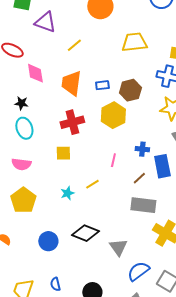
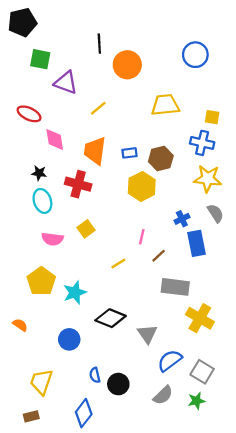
red cross: (72, 122) -> (78, 184), moved, turned 30
blue cross: (142, 149) -> (182, 219), moved, turned -32
yellow square: (63, 153) -> (86, 229), turned -35
pink semicircle: (21, 164) -> (52, 239), moved
brown line: (139, 178) -> (159, 256), moved
cyan star: (67, 193) -> (75, 292), moved, size x1.5
blue circle: (48, 241) -> (69, 339), moved
blue semicircle: (55, 284) -> (95, 375), moved

